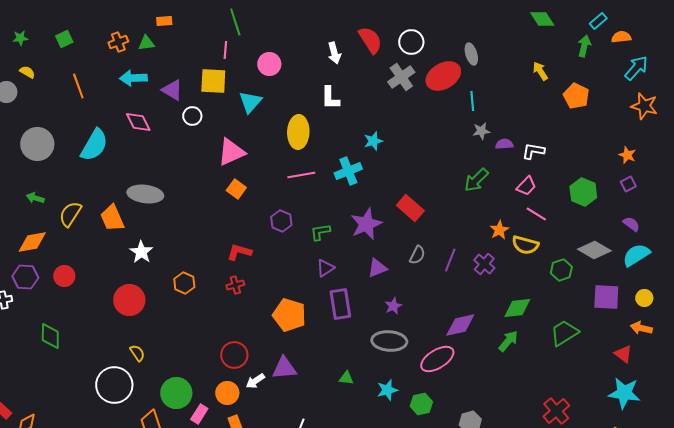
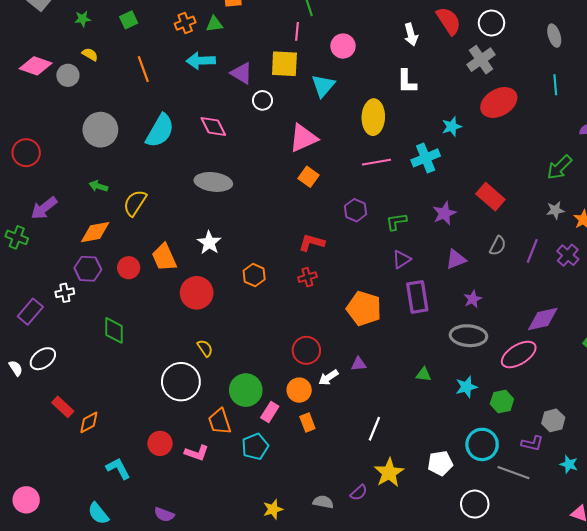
red ellipse: (443, 76) -> (499, 102), moved
pink diamond: (138, 122) -> (213, 127), moved
gray star: (481, 131) -> (555, 210), moved
orange trapezoid: (112, 218) -> (164, 257), moved
purple star: (366, 224) -> (444, 213), size x0.7
purple triangle: (284, 368) -> (359, 364), size x0.6

